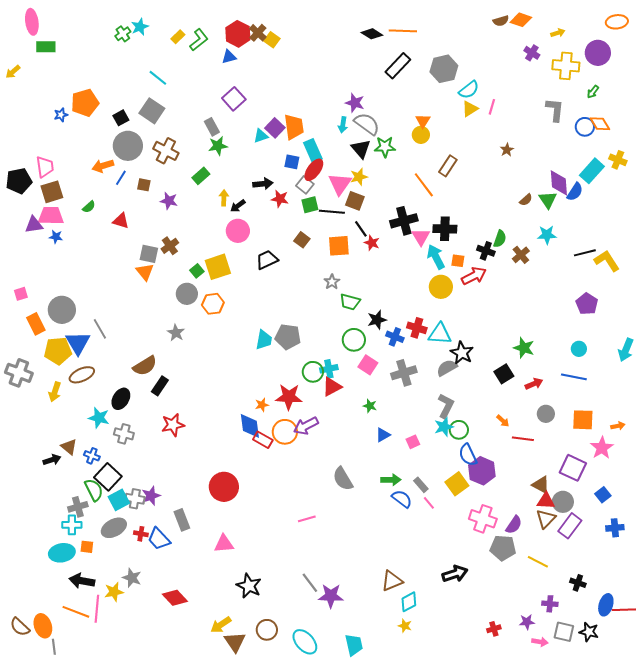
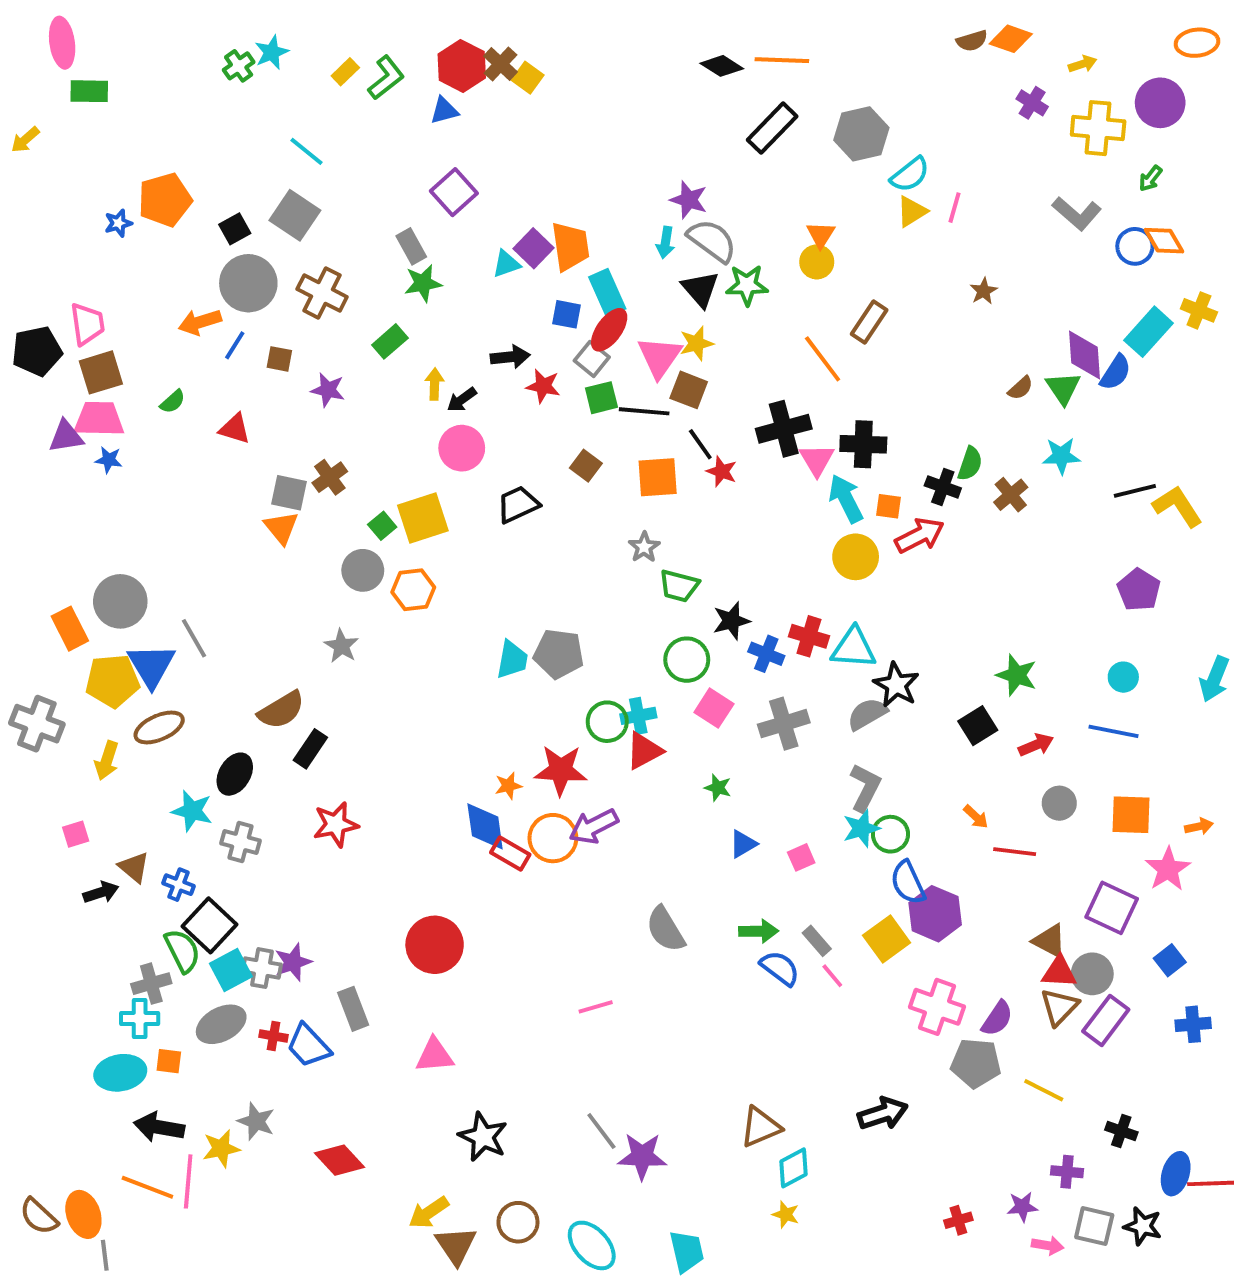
gray L-shape: (555, 110) -> (1077, 213), turned 125
pink square: (21, 294) -> (76, 834), moved

